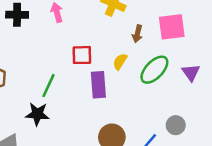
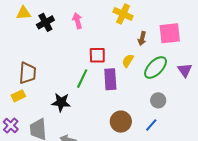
black cross: (17, 15) -> (45, 22), turned -30
green line: (48, 86) -> (82, 79), moved
gray circle: (176, 125) -> (158, 100), moved

